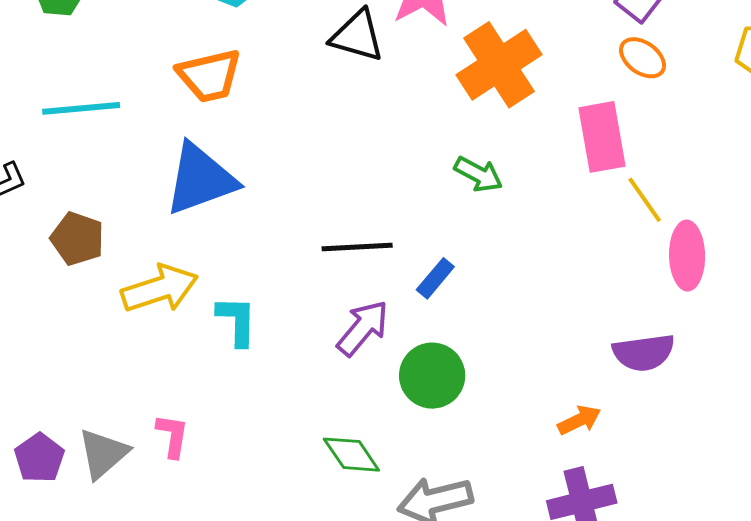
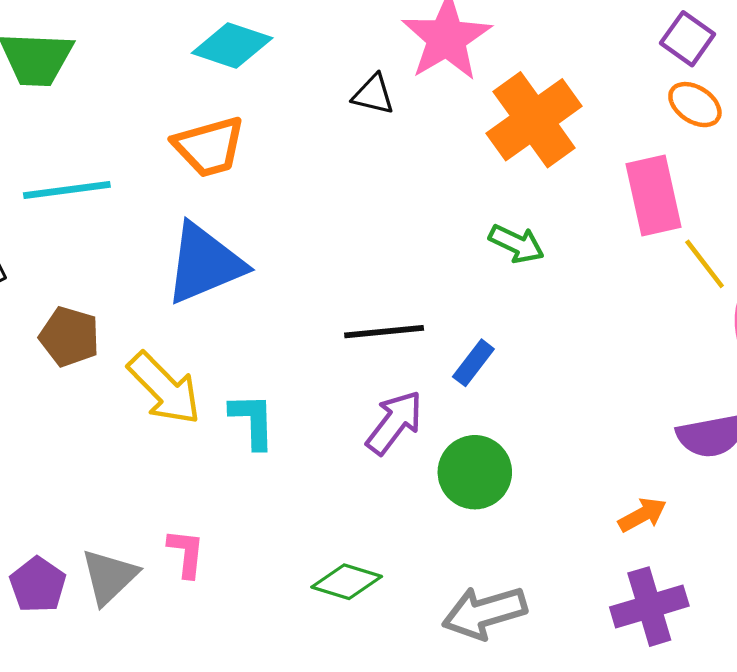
black triangle: (357, 36) -> (373, 94), size x0.7
yellow arrow: (160, 289) -> (164, 388), turned 66
green diamond: (351, 455) -> (347, 582), moved, turned -36

